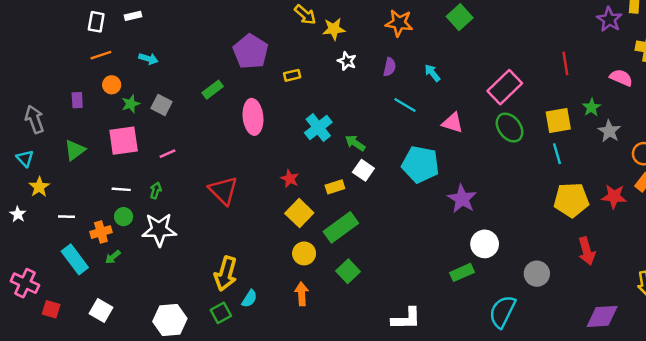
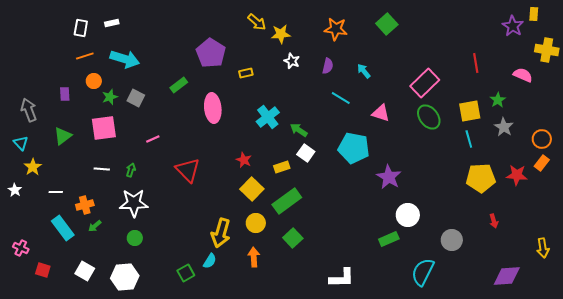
cyan arrow: (148, 59) -> (125, 59), size x1.8
gray star: (609, 131) -> (504, 127), moved
pink line: (167, 154) -> (153, 139), moved
green circle: (124, 217) -> (135, 238), moved
red arrow: (587, 251) -> (494, 221), size x0.6
yellow arrow: (226, 274) -> (221, 233), moved
pink cross: (25, 283) -> (21, 248), size x0.7
white hexagon: (170, 320) -> (125, 277), moved

